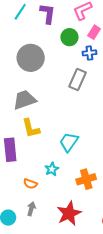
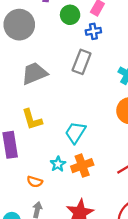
gray circle: (31, 58) -> (19, 25), moved
gray trapezoid: (24, 100) -> (34, 73), moved
orange cross: (86, 179) -> (82, 166), moved

